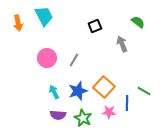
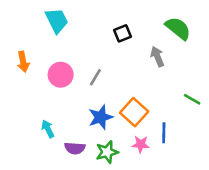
green semicircle: (138, 22) -> (178, 28), size x1.5
orange arrow: (18, 23) -> (23, 62), moved
green line: (144, 91) -> (192, 99), moved
cyan arrow: (54, 92) -> (48, 129), moved
green star: (83, 118) -> (107, 152), turned 30

